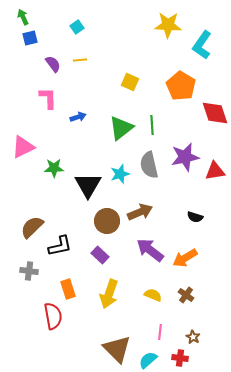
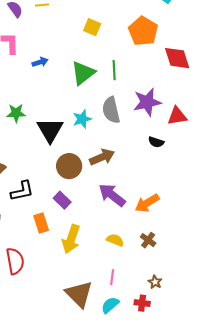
black semicircle: (195, 217) -> (156, 142), moved
orange rectangle: (68, 289) -> (41, 223), moved
pink line: (160, 332) -> (112, 277), moved

